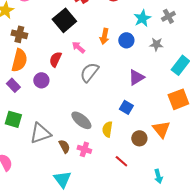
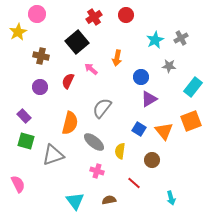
brown cross: (19, 34) -> (41, 56), moved
blue circle: (126, 40) -> (141, 77), moved
orange semicircle: (19, 60) -> (70, 123), moved
gray semicircle: (89, 72) -> (102, 108), moved
purple circle: (41, 80) -> (40, 87), moved
purple rectangle: (13, 85) -> (24, 116), moved
orange triangle: (161, 129) -> (164, 131), moved
brown semicircle: (64, 146) -> (109, 200), moved, turned -72

